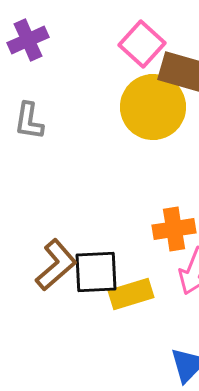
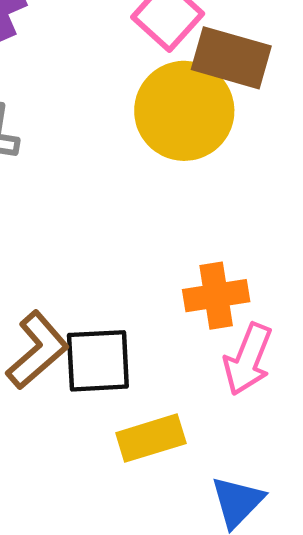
yellow rectangle: (131, 294) -> (151, 438), moved

